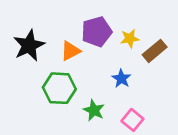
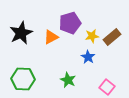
yellow star: (130, 39) -> (92, 36), moved
green hexagon: (59, 88) -> (23, 79), moved
pink square: (132, 120) -> (107, 87), moved

